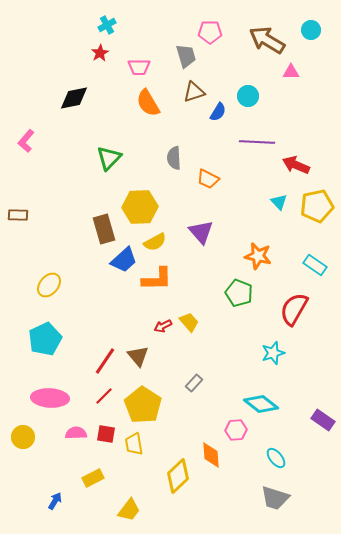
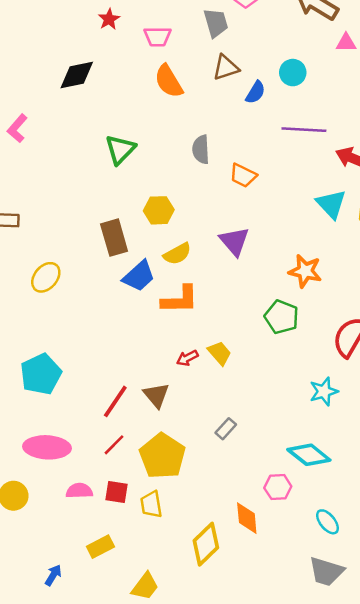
cyan triangle: (279, 202) -> (331, 204), size x1.5
yellow hexagon: (140, 207) -> (159, 210), size x0.7
yellow ellipse: (49, 285) -> (46, 277), moved

